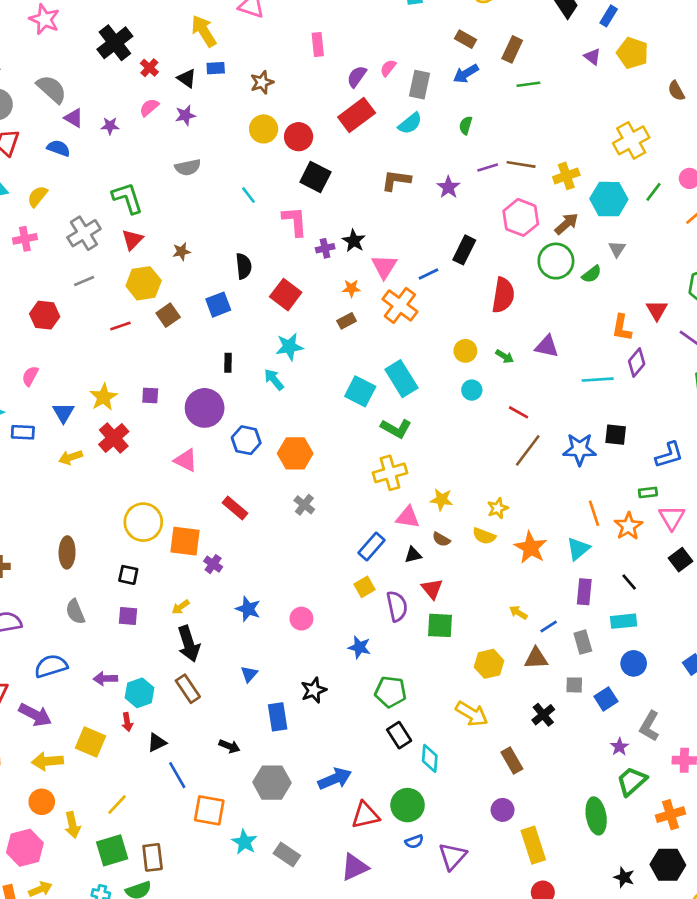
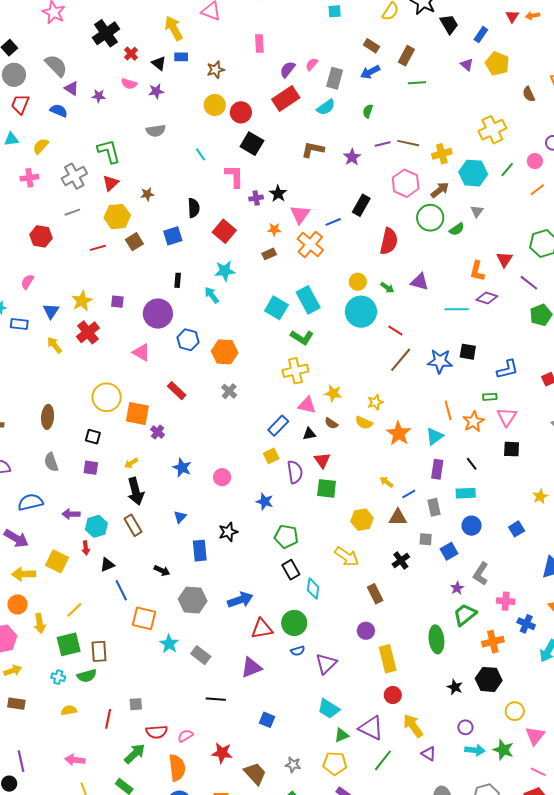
pink semicircle: (149, 107) -> (129, 84), turned -126
purple diamond: (637, 363) -> (487, 298), turned 65
cyan circle: (472, 390) -> (361, 312), size x2.0
yellow arrow: (71, 457) -> (54, 345), turned 66
black square: (681, 560) -> (512, 449), turned 36

